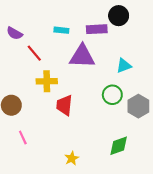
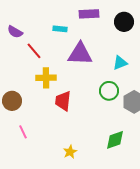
black circle: (119, 16) -> (124, 22), moved
purple rectangle: (97, 29) -> (89, 14), moved

